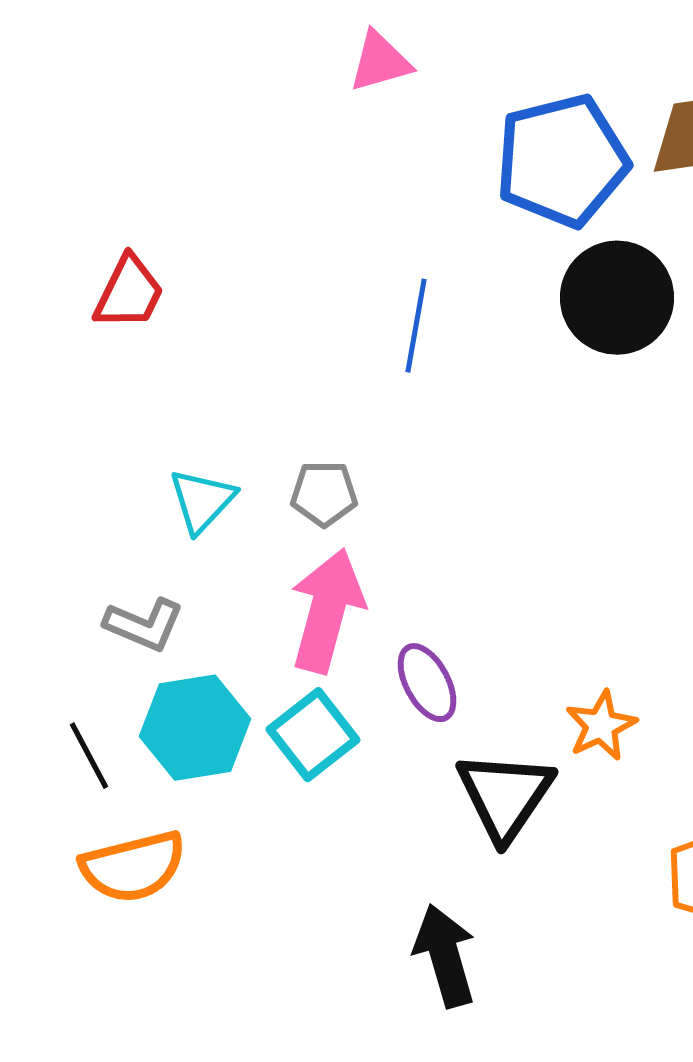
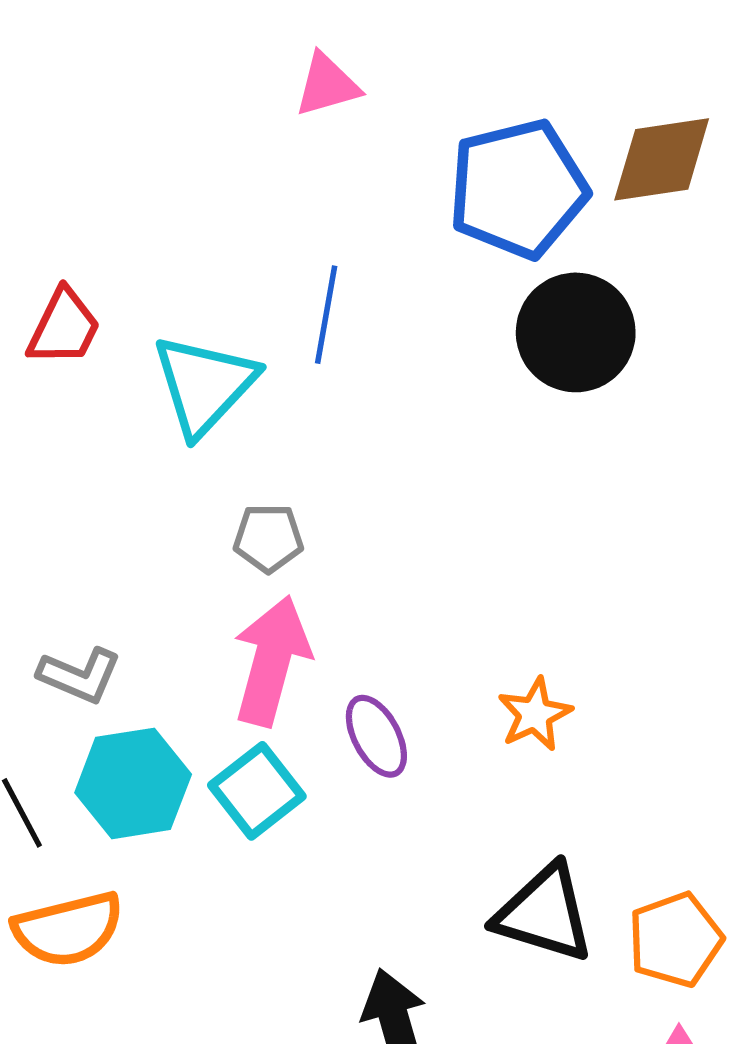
blue line: (416, 326) -> (326, 315), moved
cyan triangle: (202, 501) -> (204, 385), moved, size x1.5
orange star: (601, 726) -> (535, 714), moved
black triangle: (505, 796) -> (544, 914), moved, turned -47

